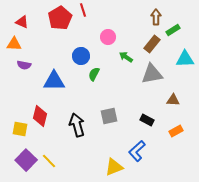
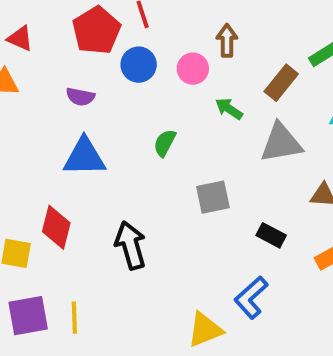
brown arrow: (156, 17) -> (227, 40), moved
blue circle: (81, 56) -> (139, 65), moved
purple semicircle: (24, 65) -> (80, 97), moved
gray square: (109, 116) -> (213, 197), moved
purple square: (26, 160) -> (28, 316), turned 35
yellow line: (49, 161) -> (74, 318), turned 42

